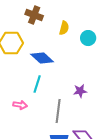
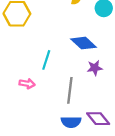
blue diamond: (42, 58) -> (83, 43), moved

